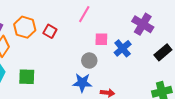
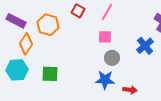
red square: (50, 31) -> (78, 11), moved
pink square: (101, 39) -> (105, 37), moved

